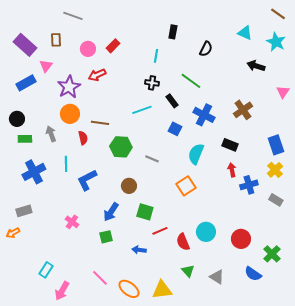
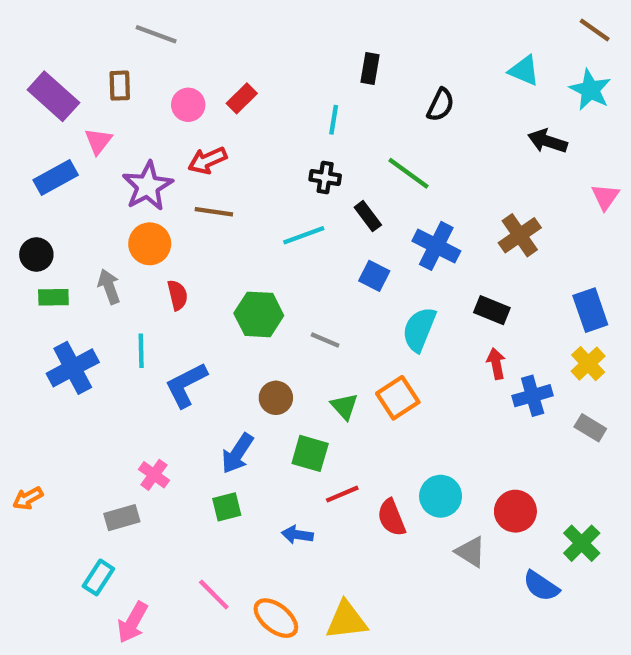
brown line: (100, 123) -> (214, 212), moved
gray rectangle: (24, 211) -> (122, 518), moved
green triangle: (188, 271) -> (344, 406), moved
gray triangle: (217, 277) -> (471, 552), moved

